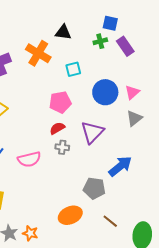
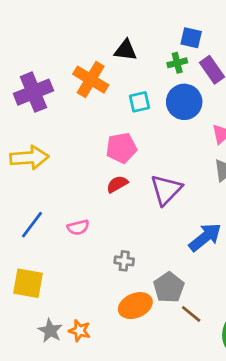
blue circle: (105, 92) -> (184, 102), moved
gray cross: (62, 147) -> (124, 261), moved
pink semicircle: (29, 159) -> (78, 227), size x0.7
gray pentagon: (94, 188) -> (169, 287), moved, turned 30

